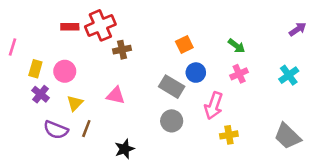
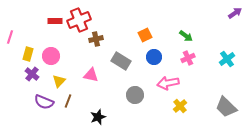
purple arrow: (298, 29) -> (235, 13), moved
gray rectangle: (172, 87) -> (121, 61), moved
pink arrow: (214, 106) -> (168, 83), turned 60
yellow cross: (229, 135) -> (180, 106), turned -32

